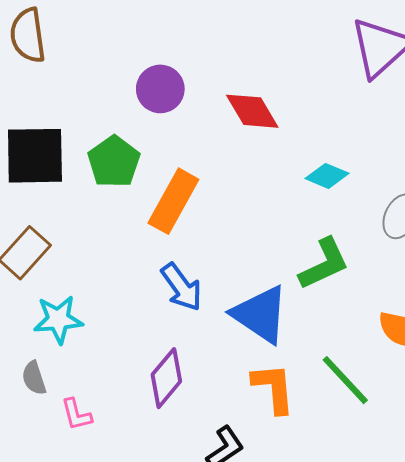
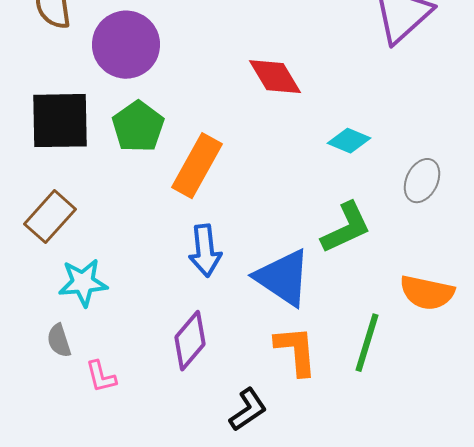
purple circle: (160, 89) -> (126, 45), moved, size x1.4
blue arrow: (182, 287) -> (205, 251), turned 30
green line: (345, 380) -> (367, 343), turned 60

